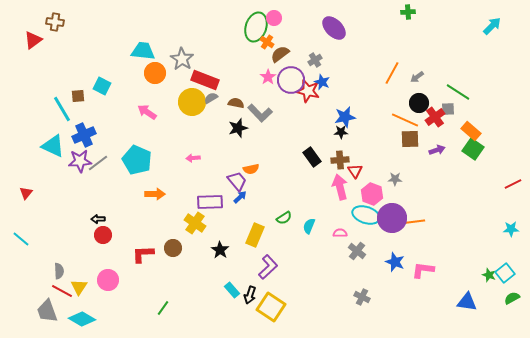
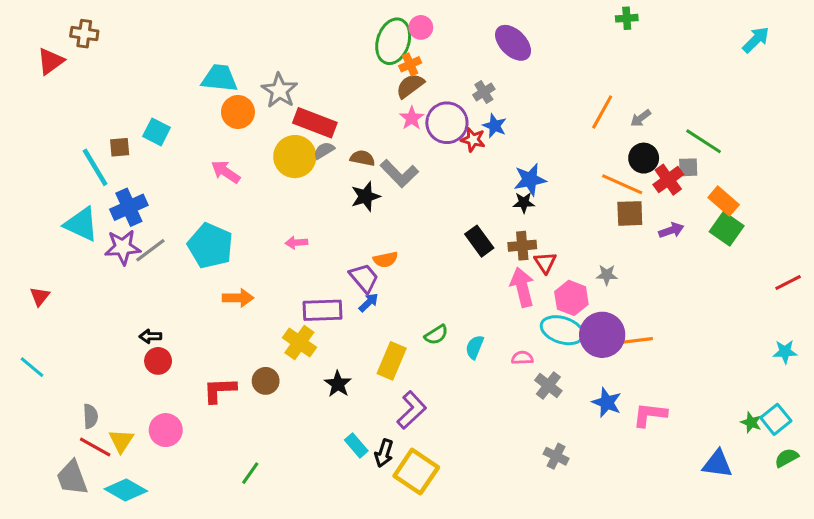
orange cross: (267, 42) -> (410, 64), turned 32
brown semicircle: (280, 54) -> (410, 86), moved
red star: (308, 91) -> (473, 140), size x0.7

